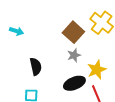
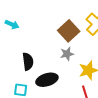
black ellipse: (74, 83) -> (47, 80), moved

